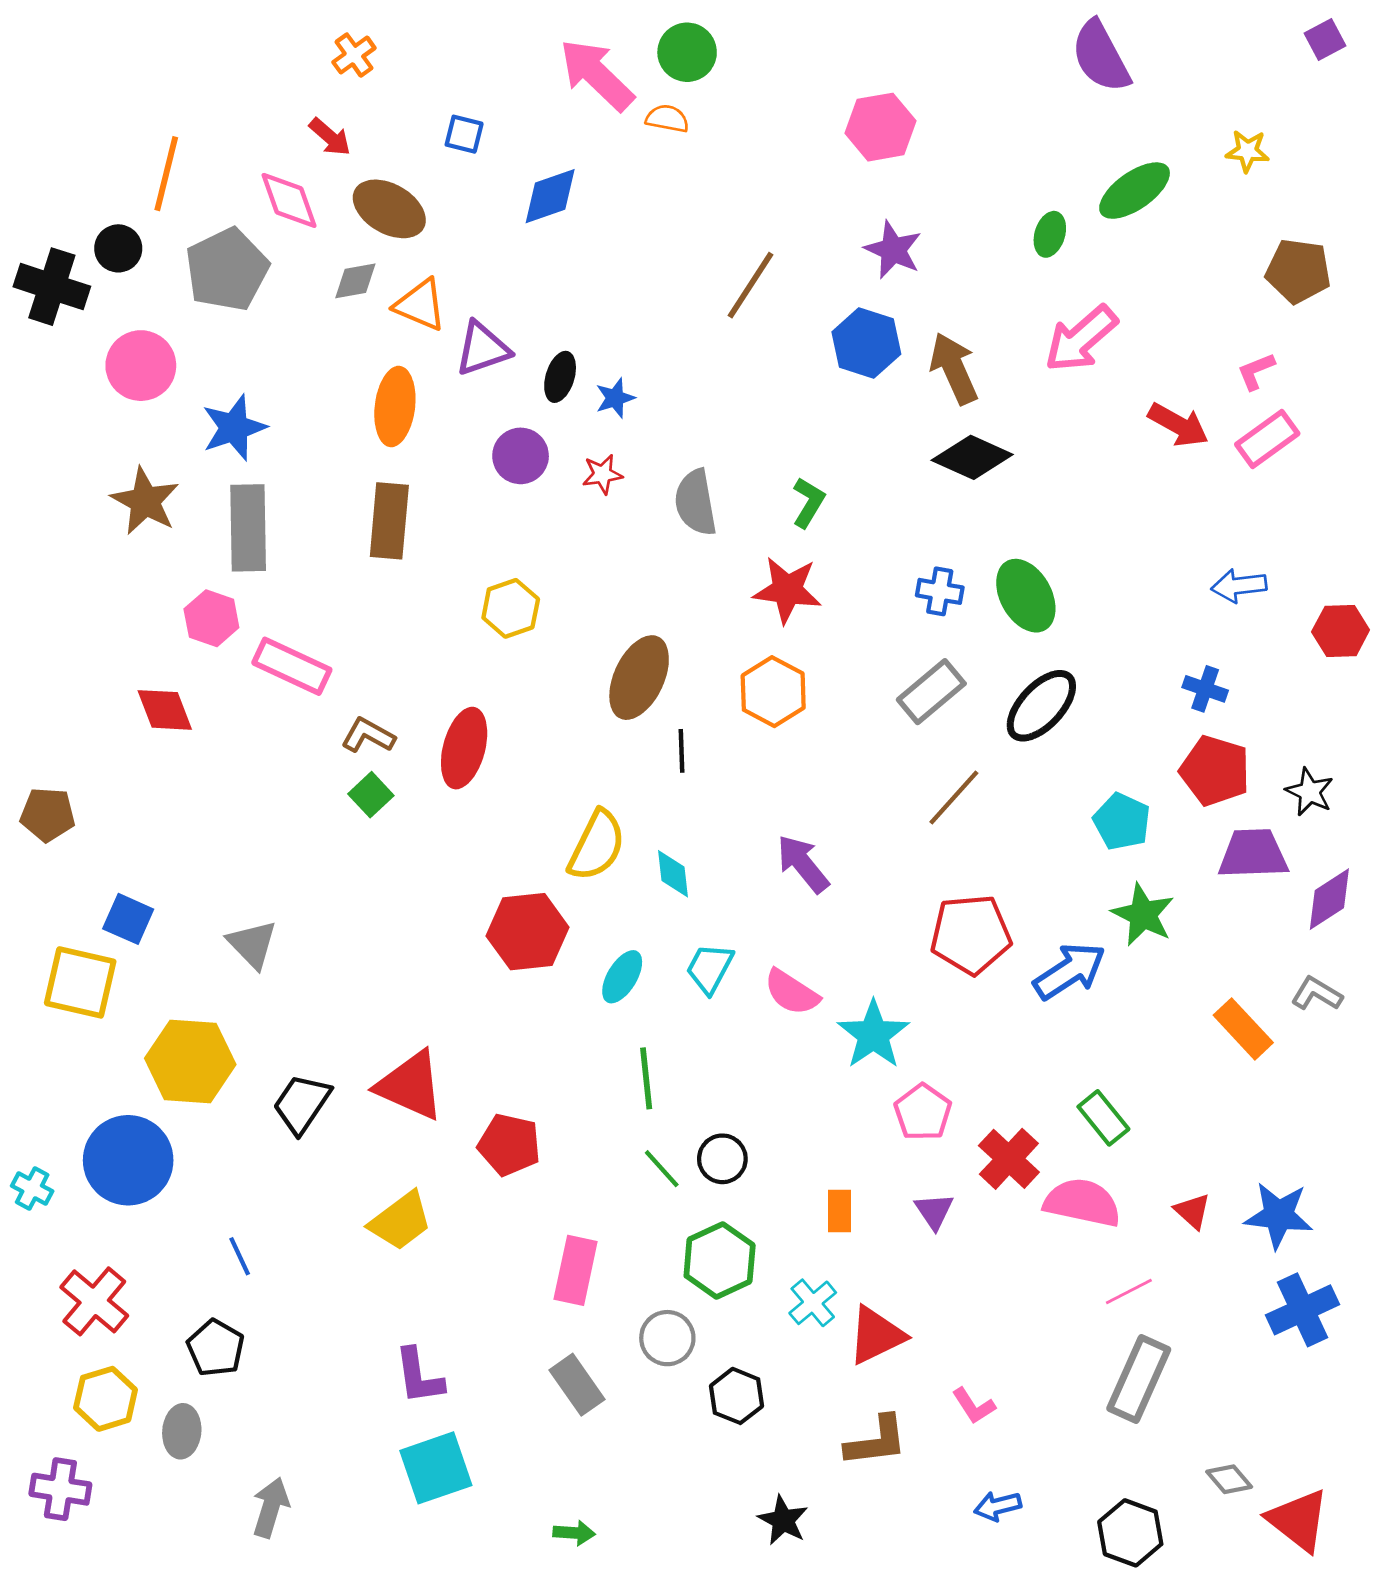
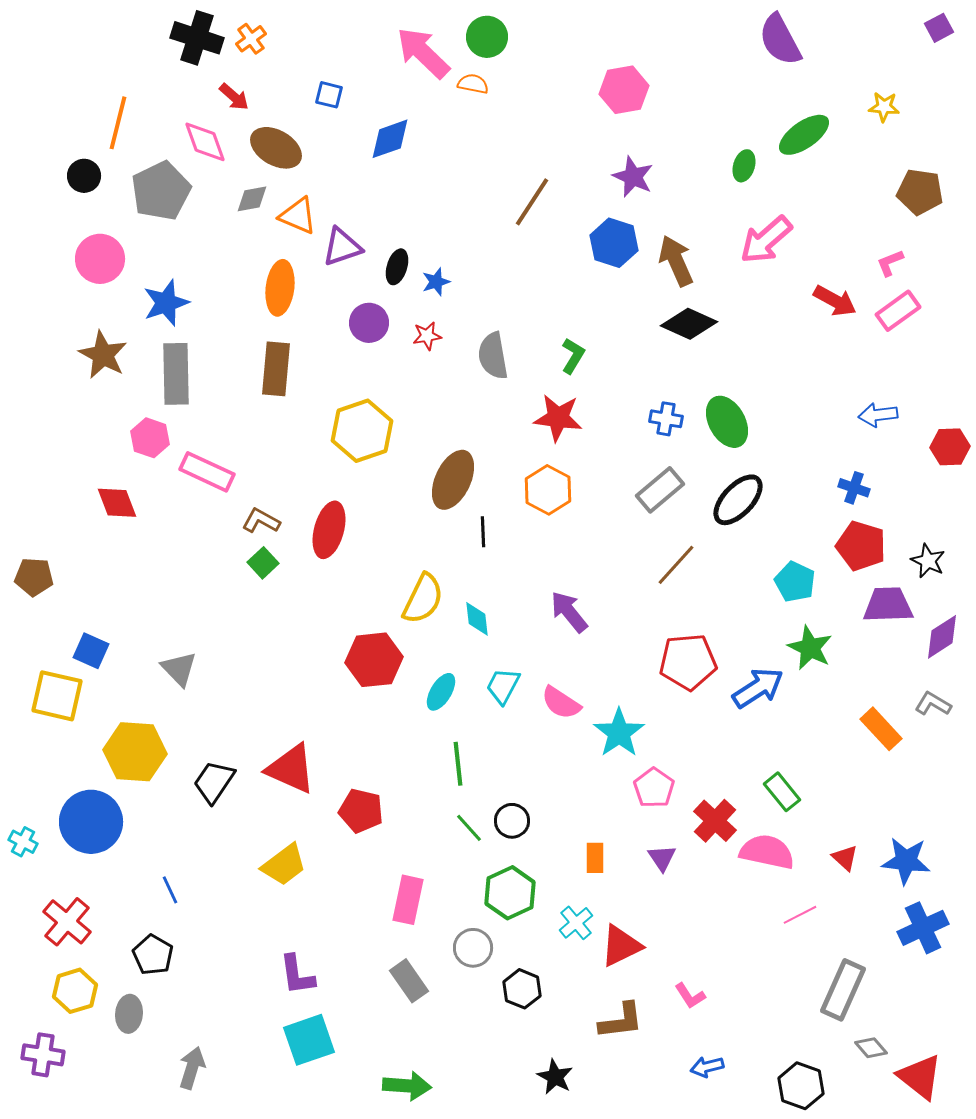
black cross: (52, 287) -> (197, 38), moved
yellow hexagon: (511, 608) -> (362, 431), size x1.5
gray rectangle: (1139, 1379) -> (843, 990), moved
green arrow: (574, 1533) -> (407, 1086), size x1.6

